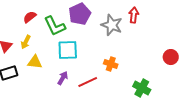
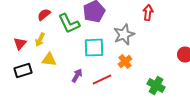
gray star: (112, 25) -> (124, 35), moved, turned 30
cyan square: (68, 50) -> (94, 48), moved
orange cross: (111, 64) -> (125, 62), turned 32

